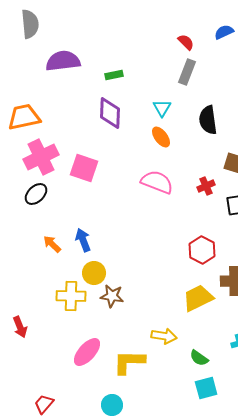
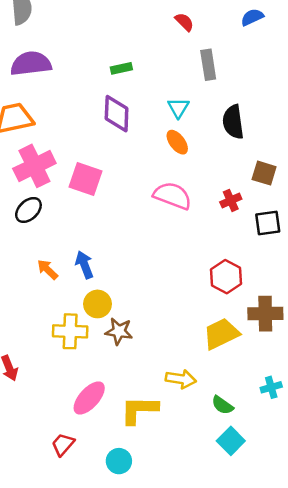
red semicircle: (186, 42) -> (184, 22), moved
purple semicircle: (63, 61) -> (31, 64), moved
gray rectangle: (187, 72) -> (208, 65), turned -30
cyan square: (206, 388) -> (231, 441), turned -30
red trapezoid: (44, 404) -> (63, 444), moved

